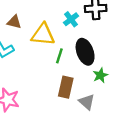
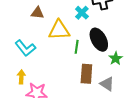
brown triangle: (14, 22) -> (38, 13), moved

